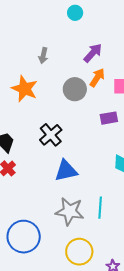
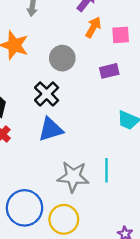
gray circle: (75, 89) -> (62, 58), moved
blue triangle: (66, 171) -> (51, 129), moved
yellow circle: (79, 252) -> (64, 219), moved

